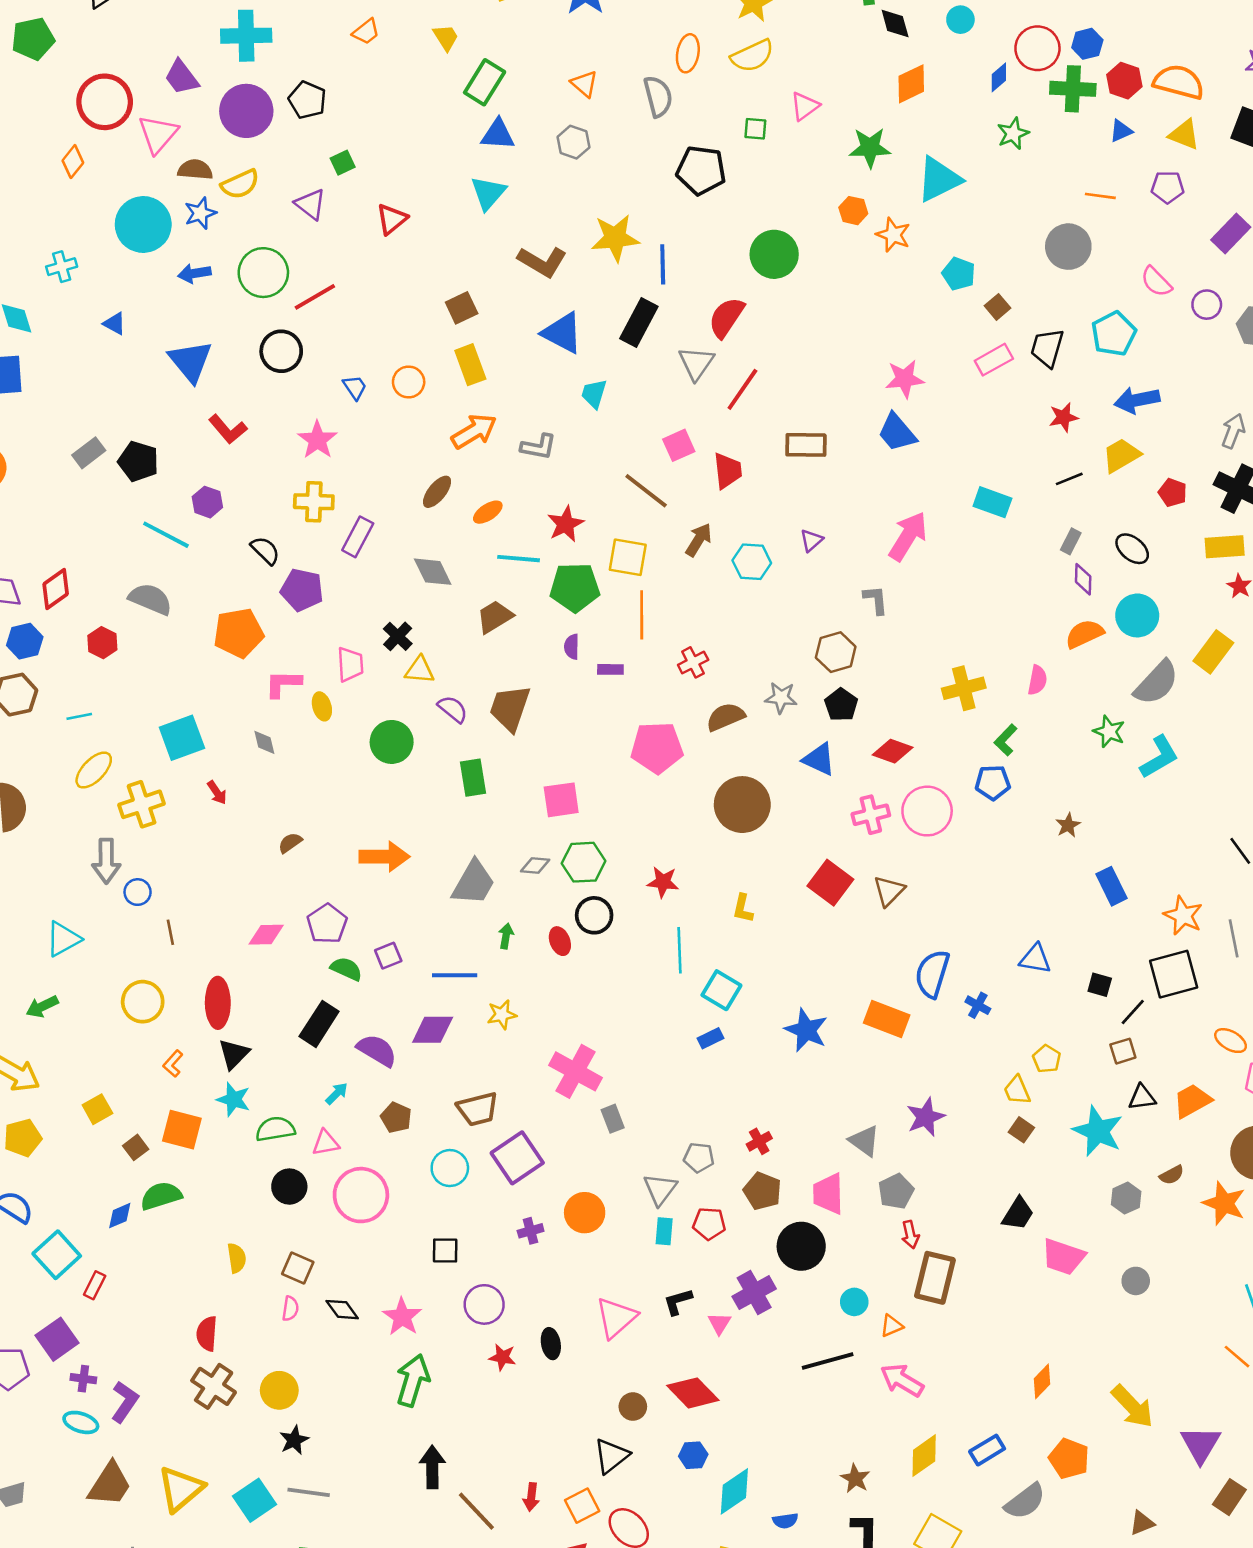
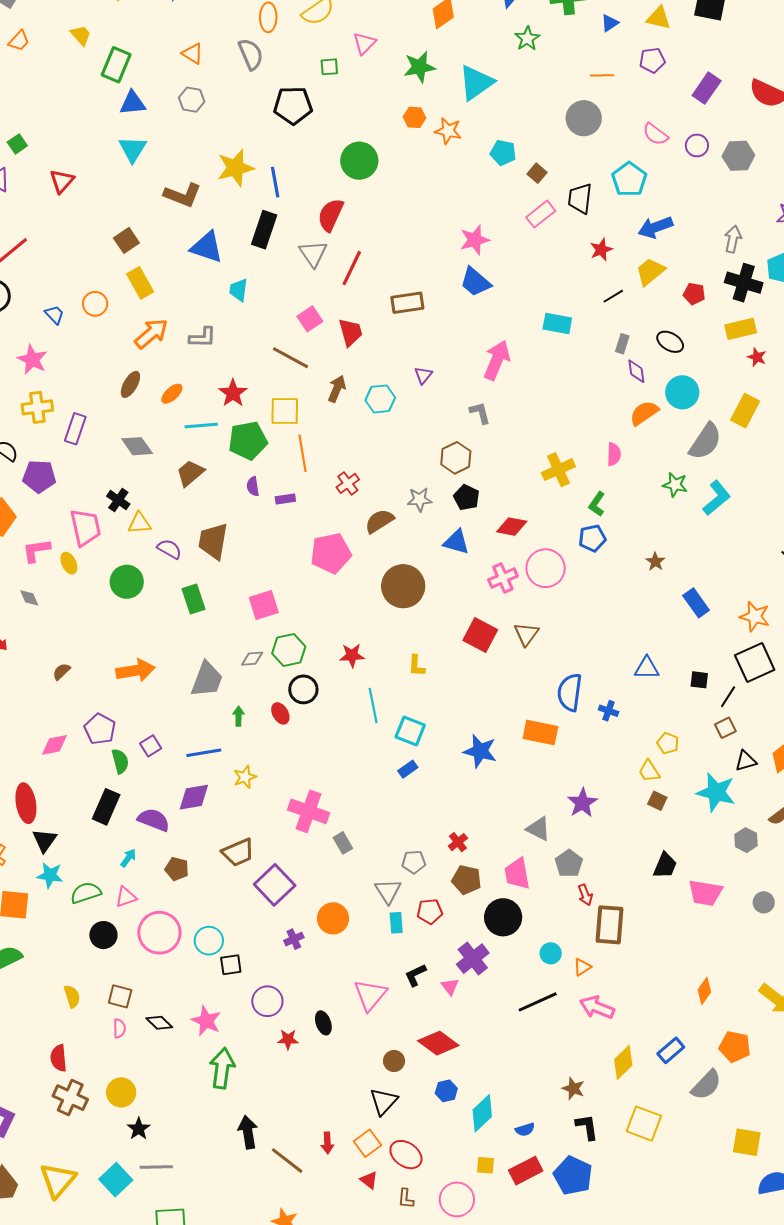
pink trapezoid: (350, 664) -> (85, 527), size x1.4
green semicircle: (346, 969) -> (120, 761), turned 60
cyan circle: (450, 1168) -> (209, 941), moved

